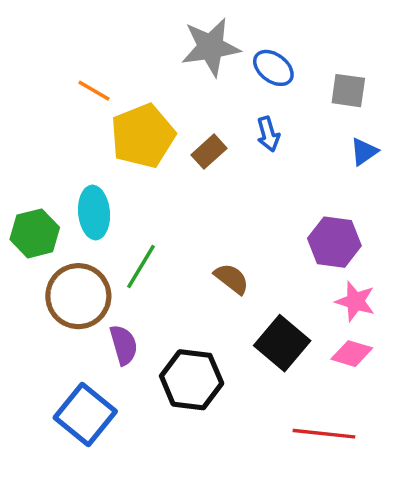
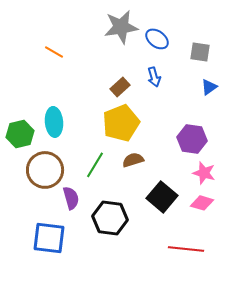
yellow pentagon: (143, 136) -> (121, 123), moved
green line: (141, 266) -> (95, 165), moved
brown semicircle: (232, 279) -> (133, 160), turned -55
blue square: (85, 415) -> (49, 238), turned -32

